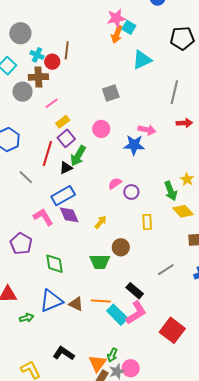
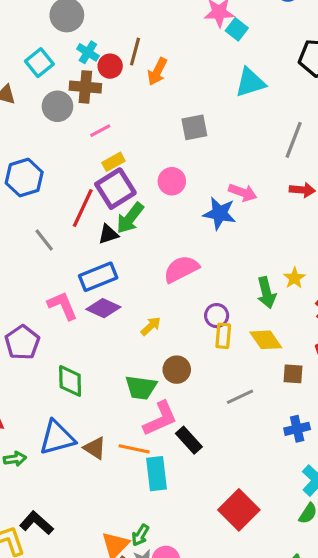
orange arrow: (117, 34) -> (157, 72), moved
purple square: (66, 138) -> (115, 189), size x1.4
pink semicircle: (115, 183) -> (181, 269), size x1.6
purple circle: (131, 192) -> (217, 316), moved
yellow diamond: (183, 211) -> (266, 340), moved
purple diamond: (69, 215) -> (103, 308), turned -50
gray line: (166, 270) -> (240, 397), moved
pink L-shape: (136, 313) -> (160, 419), moved
cyan rectangle: (117, 315) -> (157, 474), turned 30
black L-shape: (64, 353) -> (36, 523), moved

